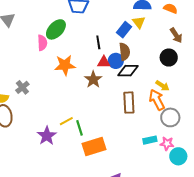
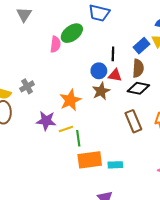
blue circle: (116, 61) -> (99, 71), moved
orange star: (65, 65) -> (70, 100), moved, turned -30
brown rectangle: (129, 103) -> (133, 121), turned -30
purple star: (47, 136) -> (46, 121), moved, turned 30
cyan rectangle: (150, 140) -> (115, 165), moved

